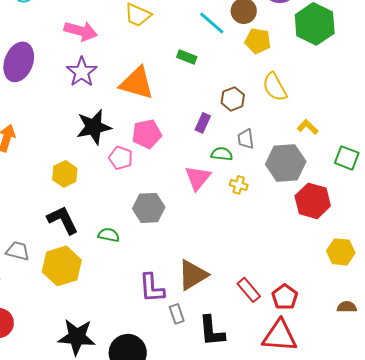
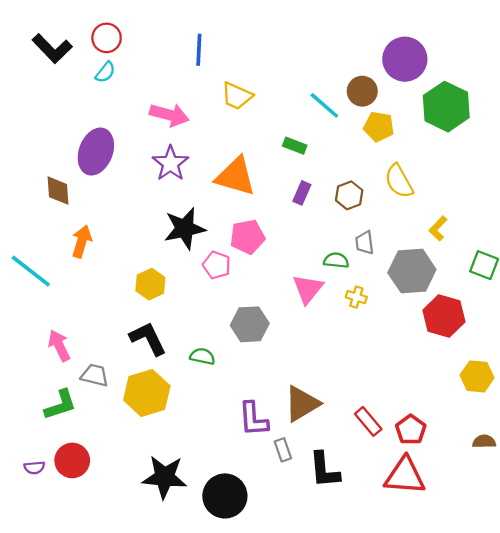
purple rectangle: (203, 123) -> (302, 193), moved
yellow L-shape: (308, 127) -> (438, 228), turned -90

